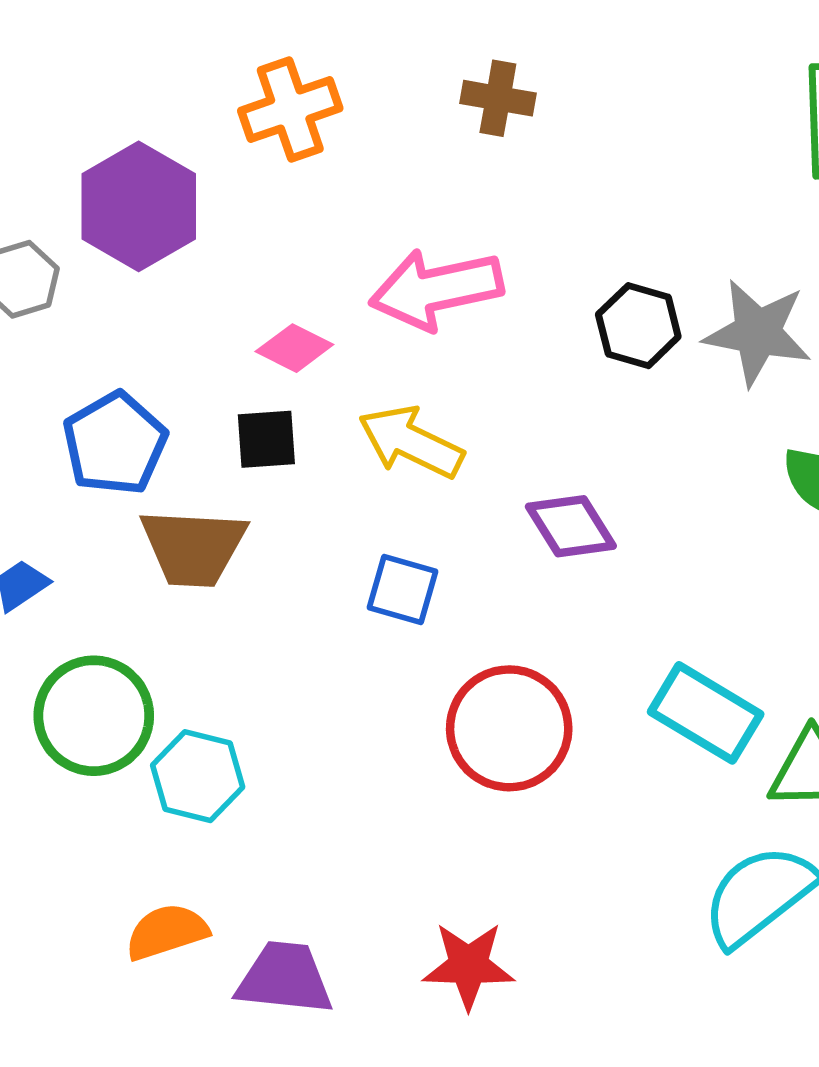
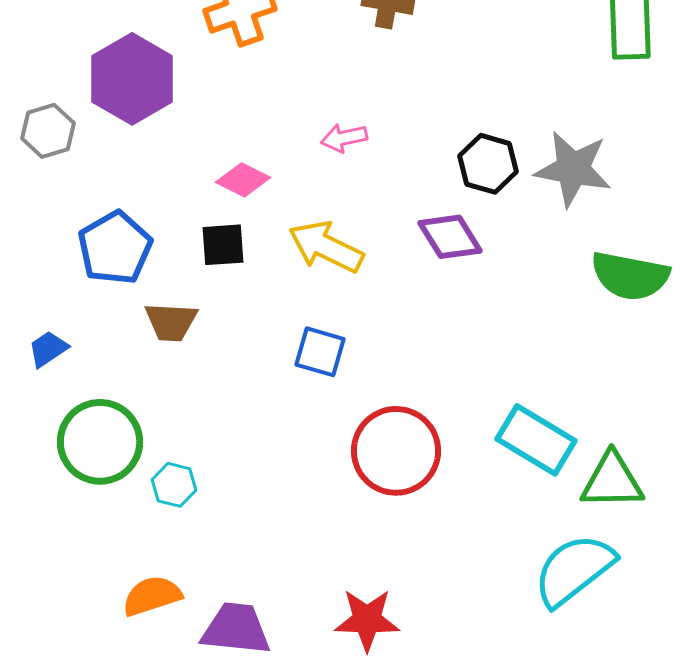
pink arrow: (436, 289) -> (344, 138), size x0.5
purple diamond: (571, 526) -> (450, 237), moved
brown trapezoid: (193, 547) -> (171, 322), size x0.7
cyan hexagon: (198, 776) -> (174, 485), size x0.7

